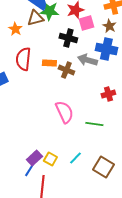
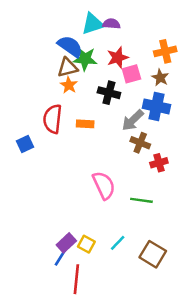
orange star: (15, 29) -> (69, 85), moved
gray arrow: (87, 60) -> (133, 120), turned -60
brown cross: (66, 70) -> (140, 143), moved

